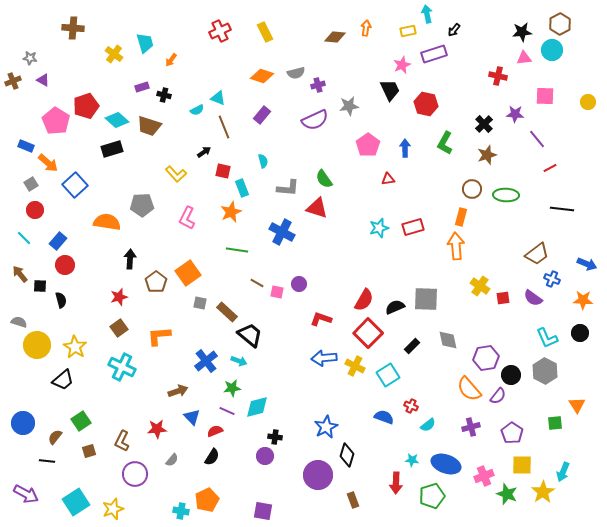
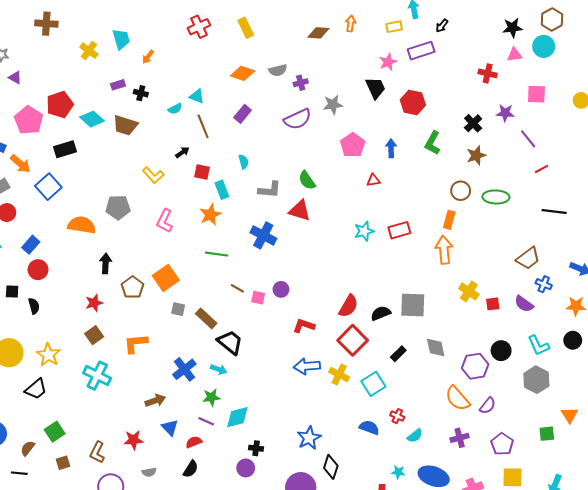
black rectangle: (112, 149) -> (65, 149), moved
black circle: (511, 375) -> (501, 351), moved
gray semicircle: (172, 460) -> (149, 472), turned 40

